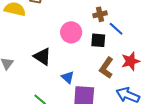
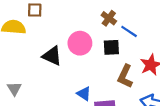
brown cross: (100, 14) -> (109, 18), turned -32
black triangle: (42, 57) -> (52, 56), moved

